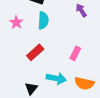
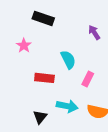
cyan semicircle: (43, 20) -> (68, 60), moved, turned -30
red rectangle: (35, 52) -> (44, 78), turned 48

